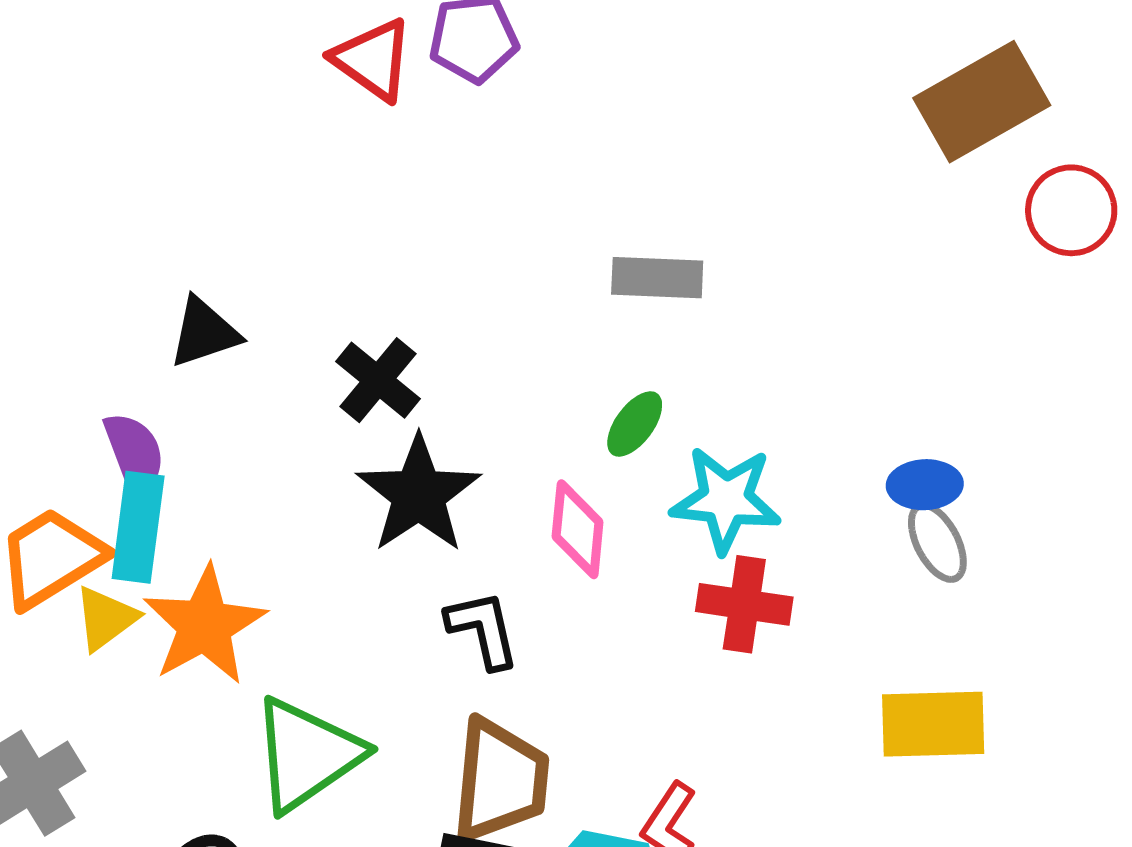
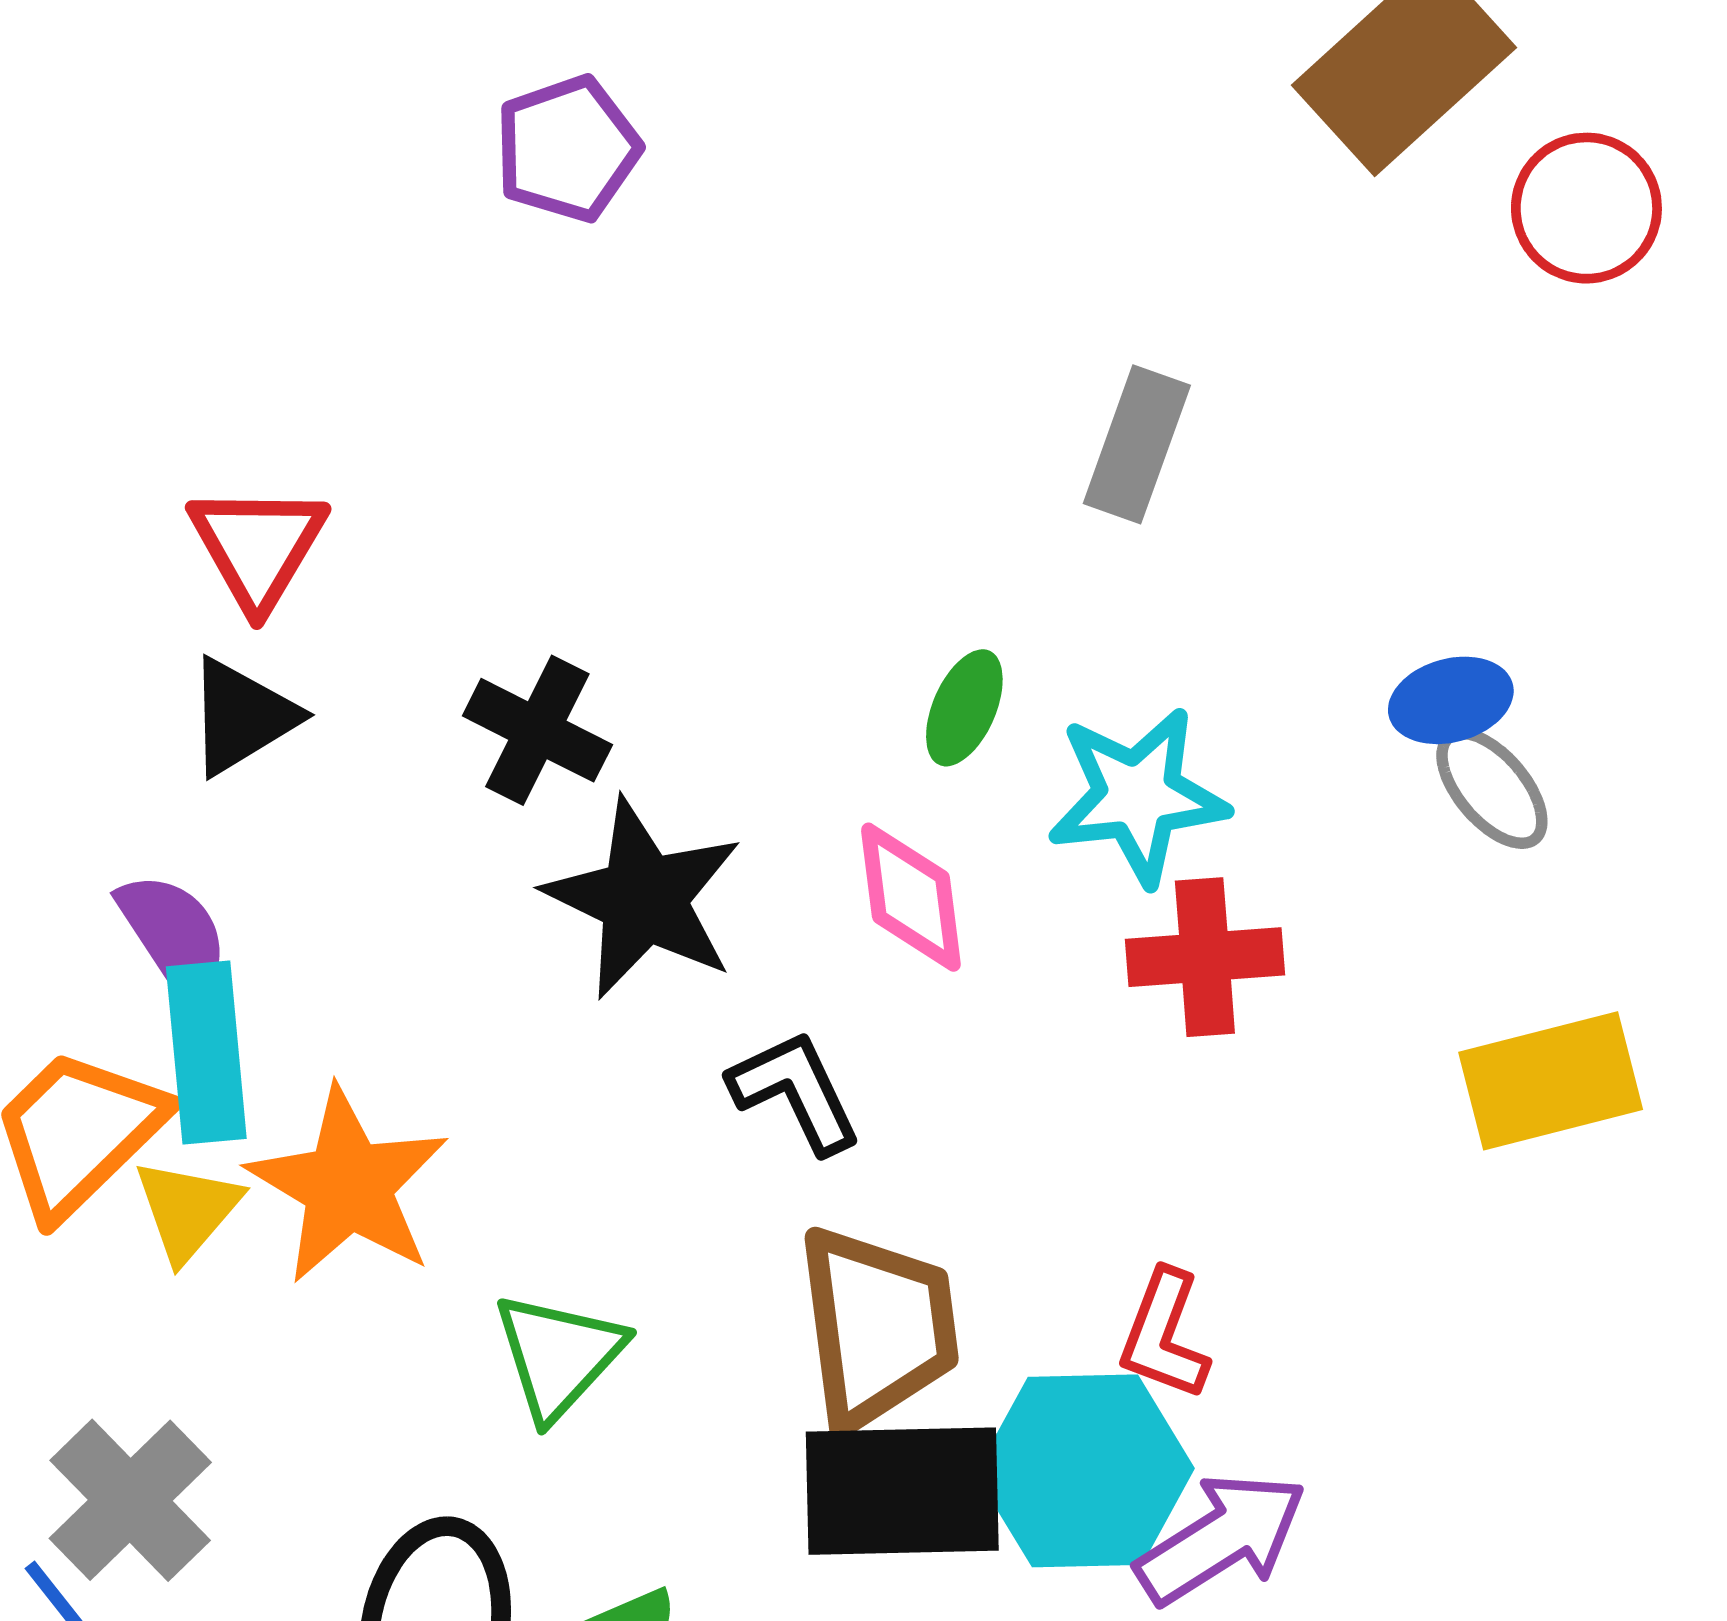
red triangle: (373, 60) -> (258, 546), moved, turned 38
gray rectangle: (657, 278) -> (1137, 444), moved, turned -60
green triangle: (307, 754) -> (559, 1356), size x0.7

